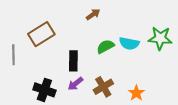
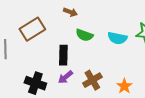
brown arrow: (93, 14) -> (70, 12), moved, turned 56
green semicircle: (105, 47) -> (84, 35), moved, turned -132

